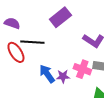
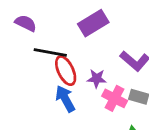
red ellipse: (16, 52) -> (66, 71), moved
purple star: (63, 76) -> (97, 79), moved

